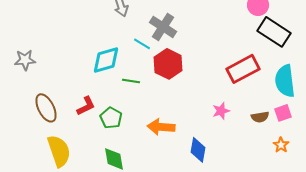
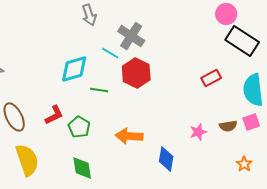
red rectangle: (243, 69) -> (211, 78), size x0.6
pink star: (221, 111) -> (198, 132), moved
orange star: (281, 145) -> (244, 164), moved

